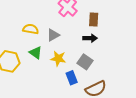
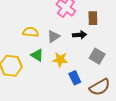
black arrow: (90, 38) -> (80, 35), moved
gray square: (85, 62) -> (97, 56), moved

